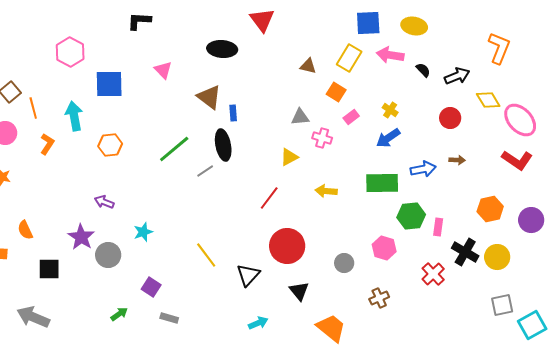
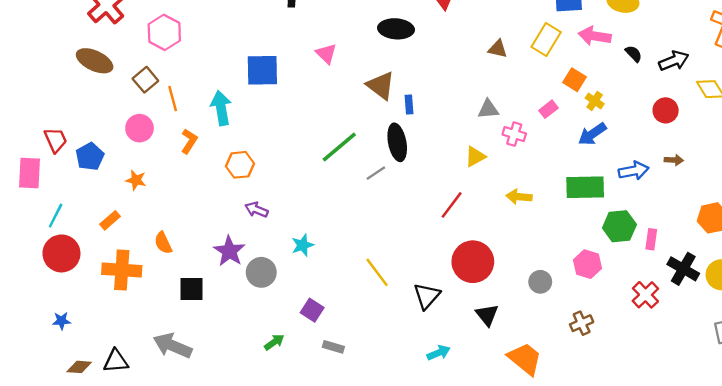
pink hexagon: (70, 52) -> (164, 32), moved
orange square: (336, 92) -> (574, 80), moved
orange hexagon: (110, 145) -> (240, 165), moved

